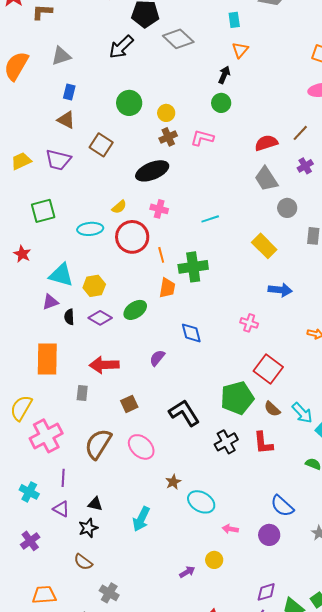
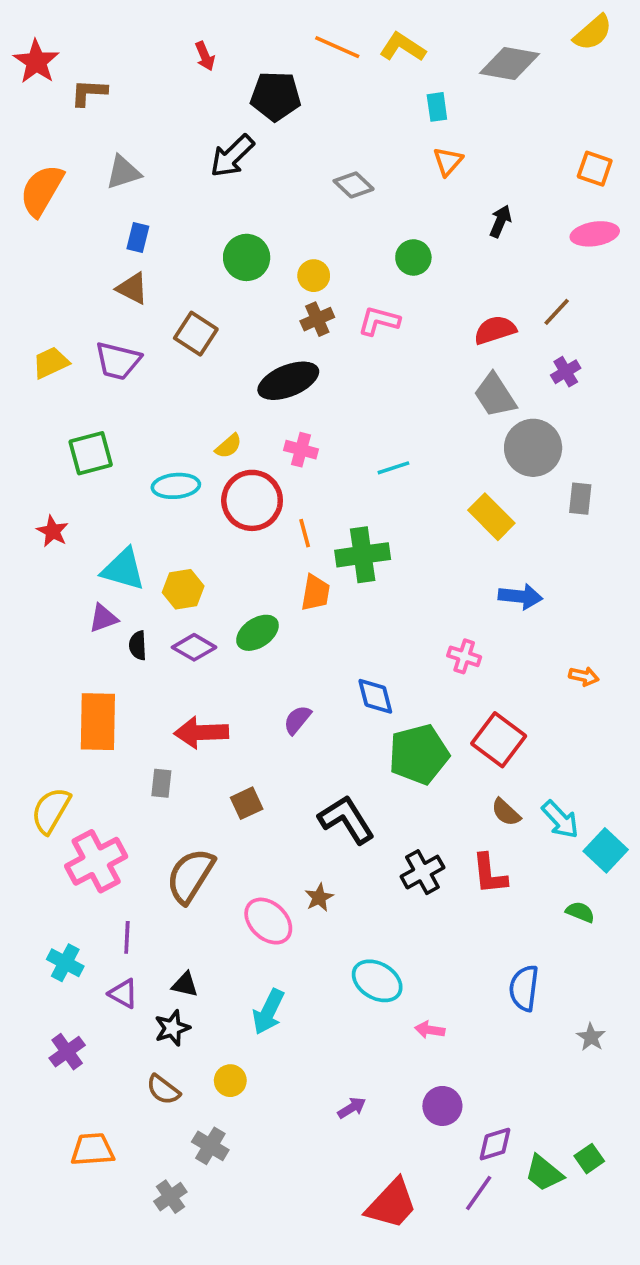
gray diamond: (178, 39) -> (354, 185), moved, size x0.7
black arrow: (224, 75) -> (500, 221), moved
gray circle: (287, 208) -> (533, 448), size x1.6
blue diamond: (191, 333) -> (375, 696), moved
green pentagon: (237, 398) -> (419, 754), moved
pink ellipse: (141, 447) -> (268, 921), moved
brown star: (173, 482) -> (319, 897), moved
blue semicircle: (282, 506) -> (524, 988), turned 55
purple circle: (269, 535) -> (442, 1106), moved
yellow circle: (214, 560) -> (230, 1081), moved

